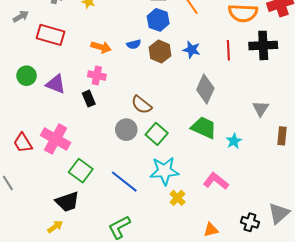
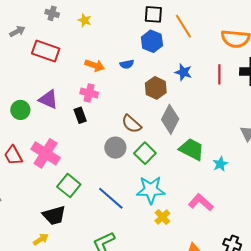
brown hexagon: (160, 51) -> (156, 88), moved
green circle: (27, 76) -> (20, 110), moved
gray diamond: (205, 89) -> (170, 119), moved

